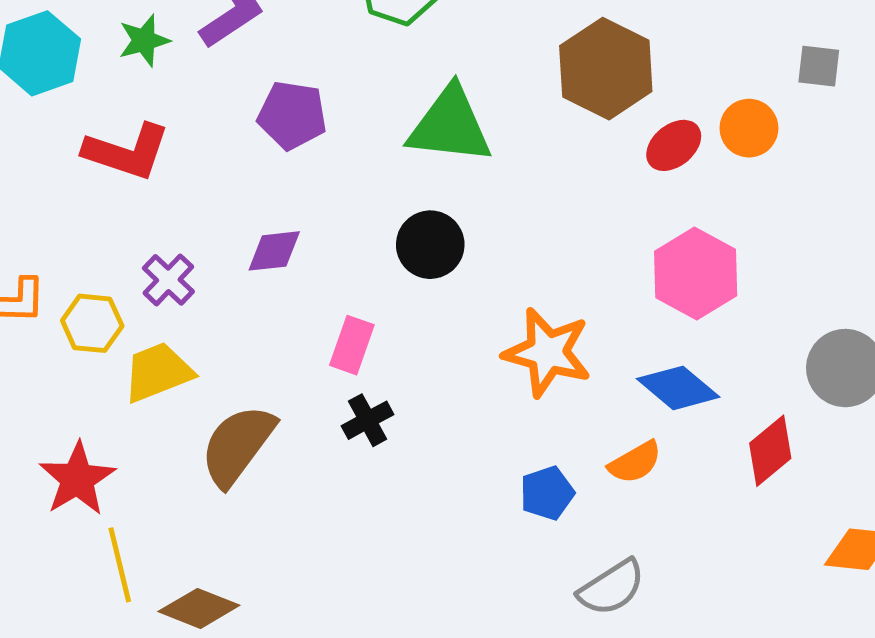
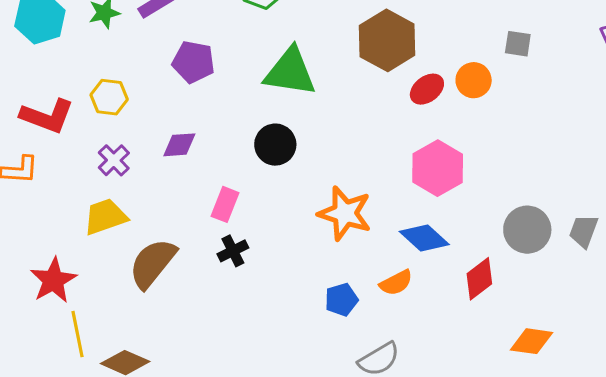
red L-shape: (127, 152) -> (47, 116), moved
yellow hexagon: (92, 323) -> (109, 97), moved

